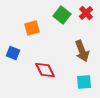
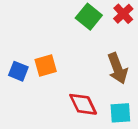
orange square: (32, 28) -> (46, 65), moved
red diamond: (45, 70) -> (83, 104), moved

